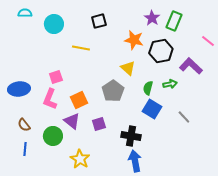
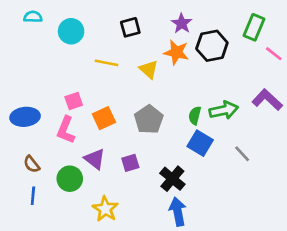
purple star: (152, 18) -> (182, 23), moved
green rectangle: (174, 21) -> (254, 27), moved
black hexagon: (161, 51) -> (212, 46), moved
purple L-shape: (191, 66) -> (267, 100), moved
yellow triangle: (128, 68) -> (149, 69), moved
green arrow: (170, 84) -> (224, 110), size x1.5
orange square: (79, 100) -> (104, 118), moved
black cross: (131, 136) -> (172, 179), turned 30

